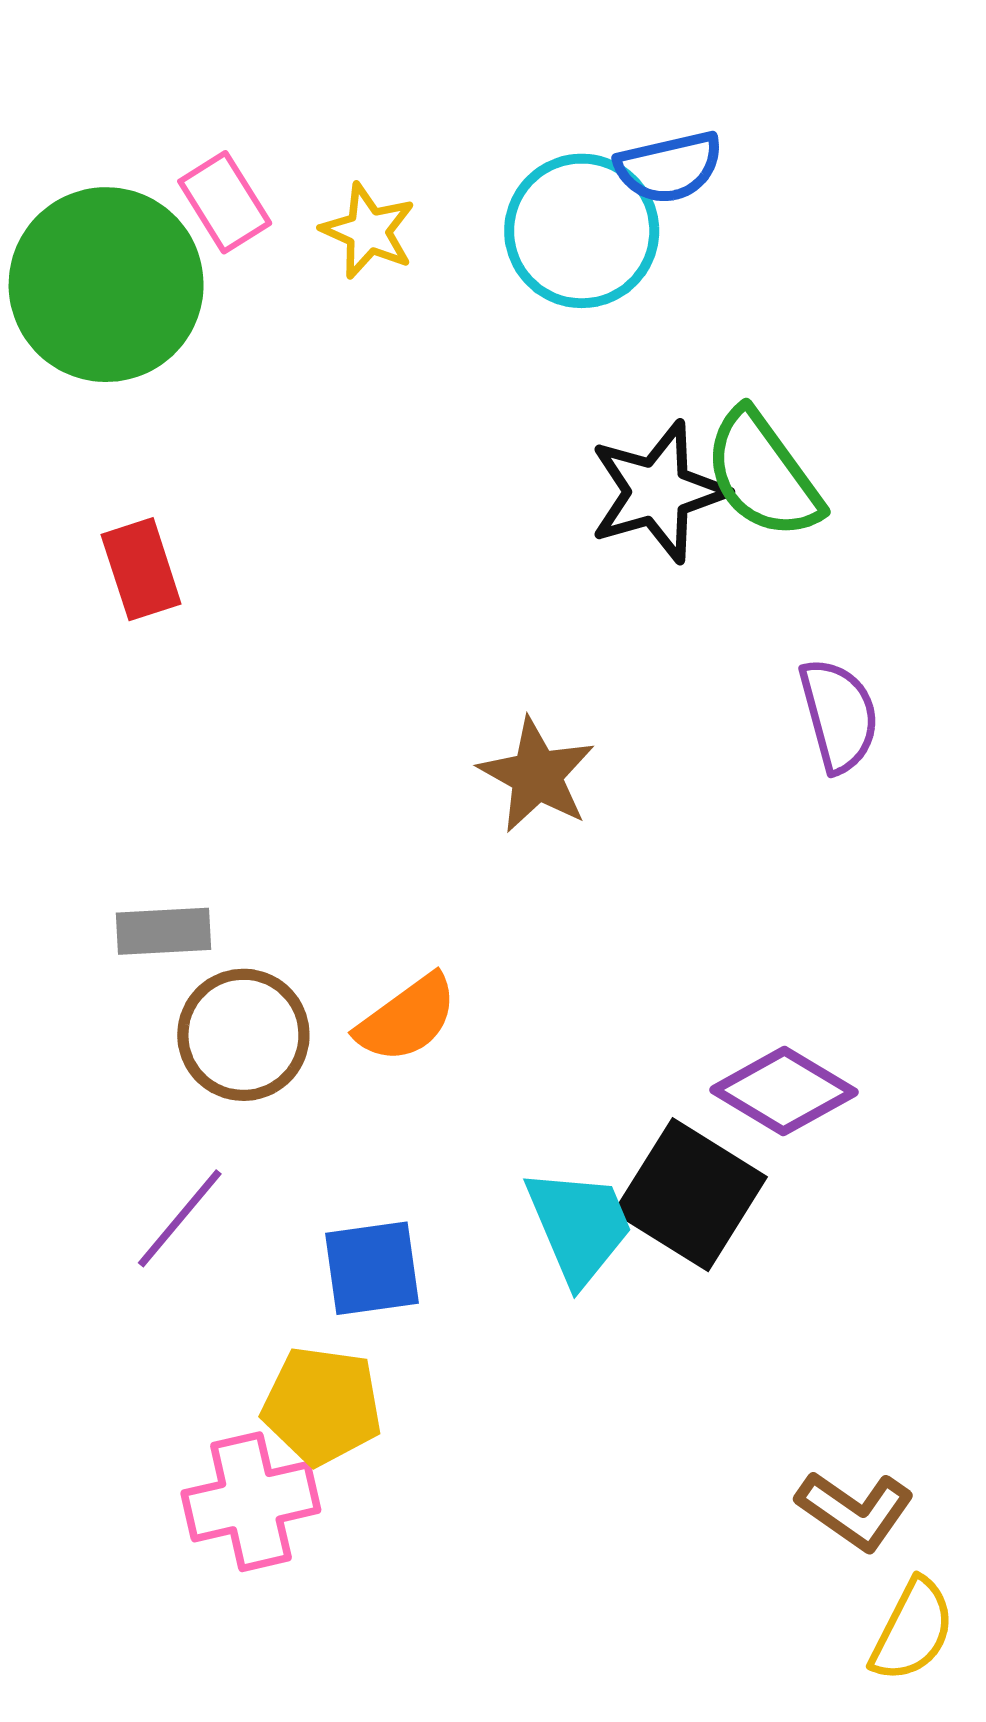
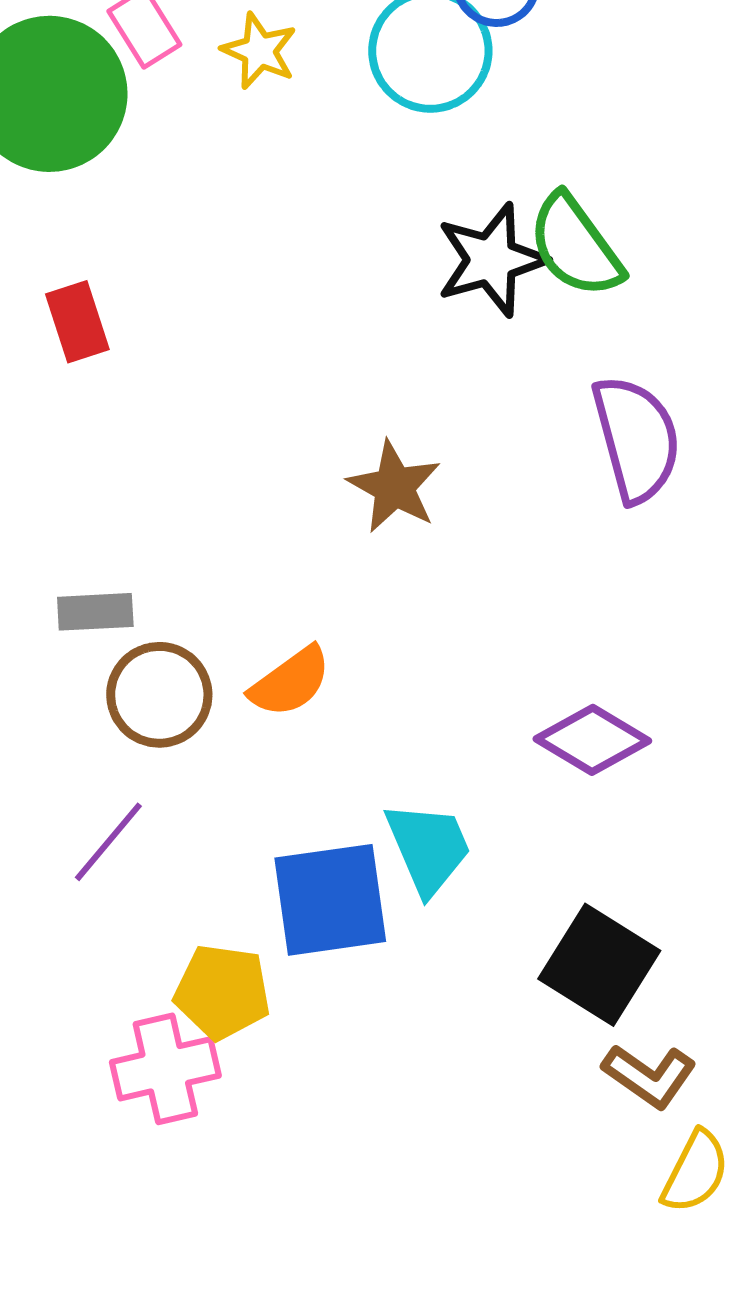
purple semicircle: (839, 715) -> (636, 439), size x1.4
black square: (690, 1195) -> (599, 965), moved
blue square: (372, 1268) -> (330, 900), moved, size x1.5

